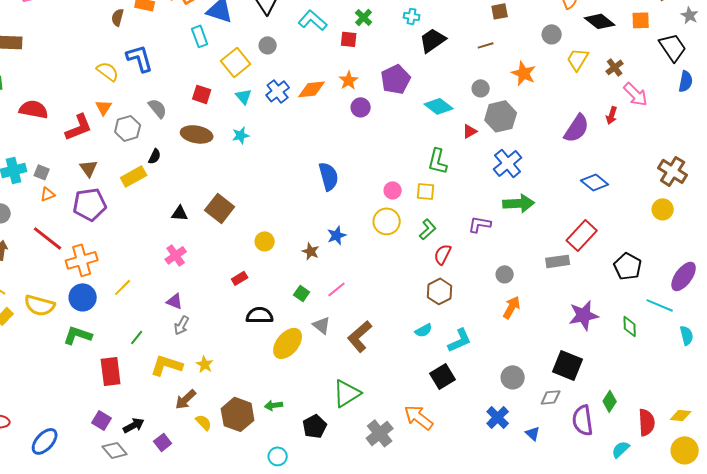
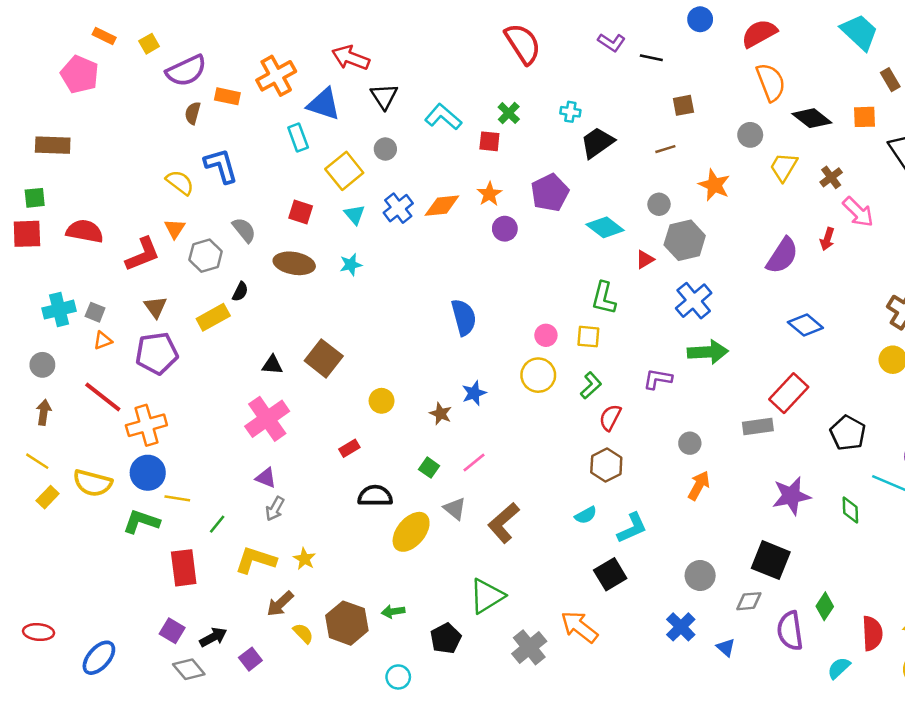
pink cross: (176, 255) -> (267, 419), size x1.6
yellow line: (123, 287) -> (177, 498), moved, turned 54

